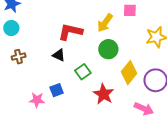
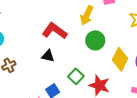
red L-shape: (70, 32) -> (55, 31), turned 35
green square: (83, 72) -> (76, 76), moved

